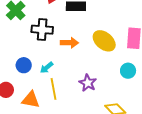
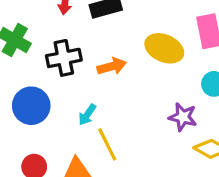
blue circle: (24, 65) -> (31, 106), moved, size x1.5
purple star: (88, 83) -> (183, 117), moved

